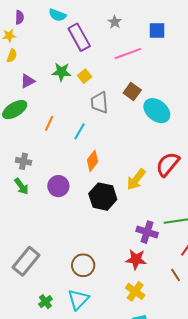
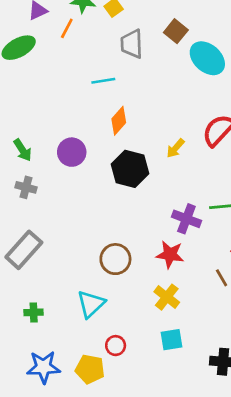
orange line: (49, 123) -> (67, 28), moved
cyan line: (79, 131) -> (103, 81), turned 48
gray cross: (24, 161) -> (26, 187), moved
yellow arrow: (136, 179) -> (175, 148), size x0.7
brown circle: (83, 265) -> (115, 259), moved
green cross: (45, 302) -> (34, 312), moved, turned 32

